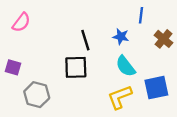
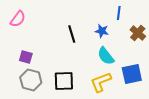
purple square: (13, 67) -> (26, 57), moved
black square: (76, 67) -> (64, 81), moved

